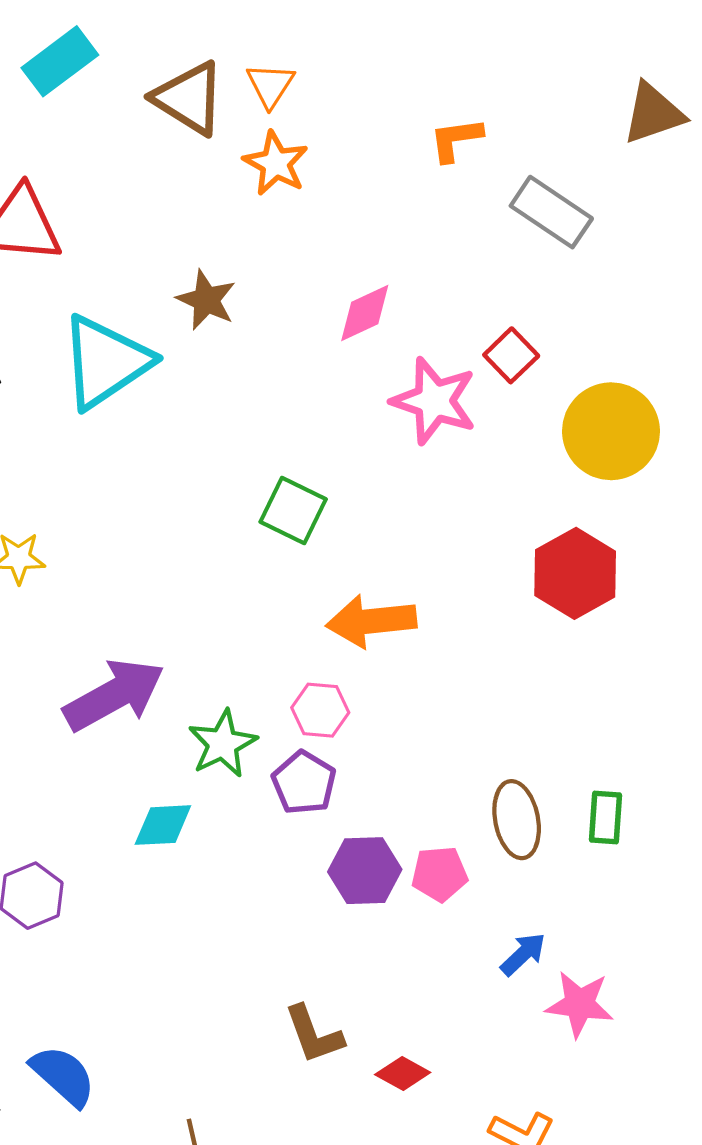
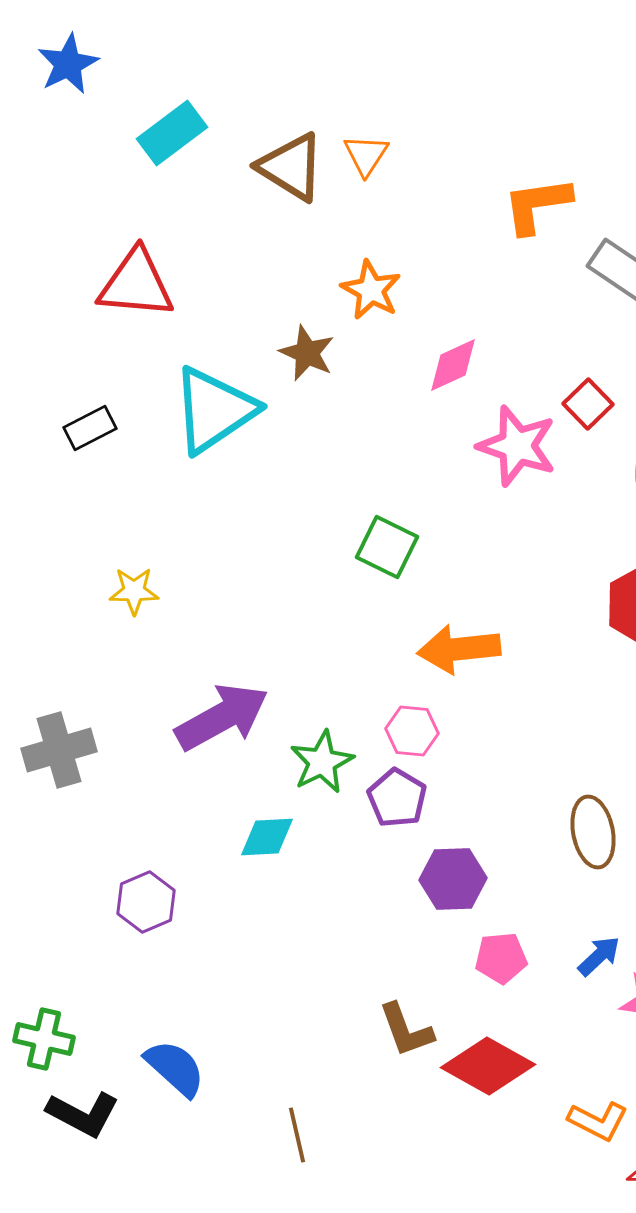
orange L-shape: (456, 139) -> (537, 205), size x1.4
orange star: (276, 163) -> (371, 290), moved
pink pentagon: (440, 874) -> (501, 958), moved
red diamond: (403, 1074) -> (488, 1066), size x1.8

